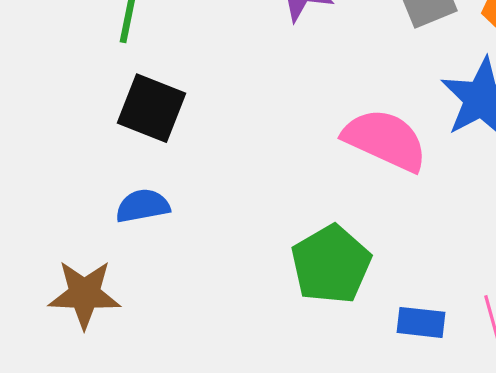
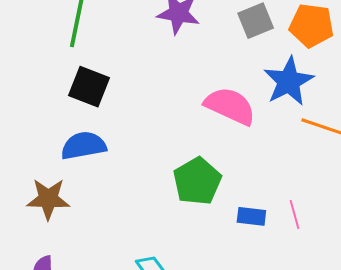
blue semicircle: (143, 206) -> (83, 146), size x1.4

